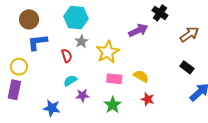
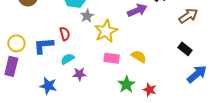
gray star: (81, 41) -> (87, 16), moved
blue L-shape: (37, 42) -> (44, 46), moved
red star: (148, 99) -> (150, 90), moved
green star: (113, 105) -> (127, 85), moved

